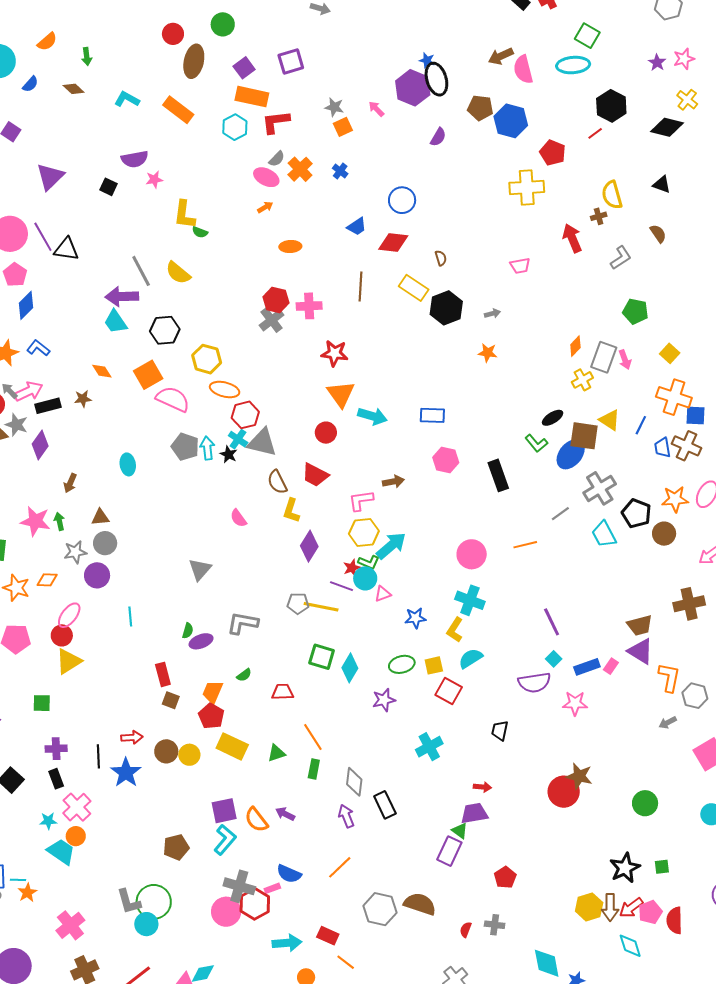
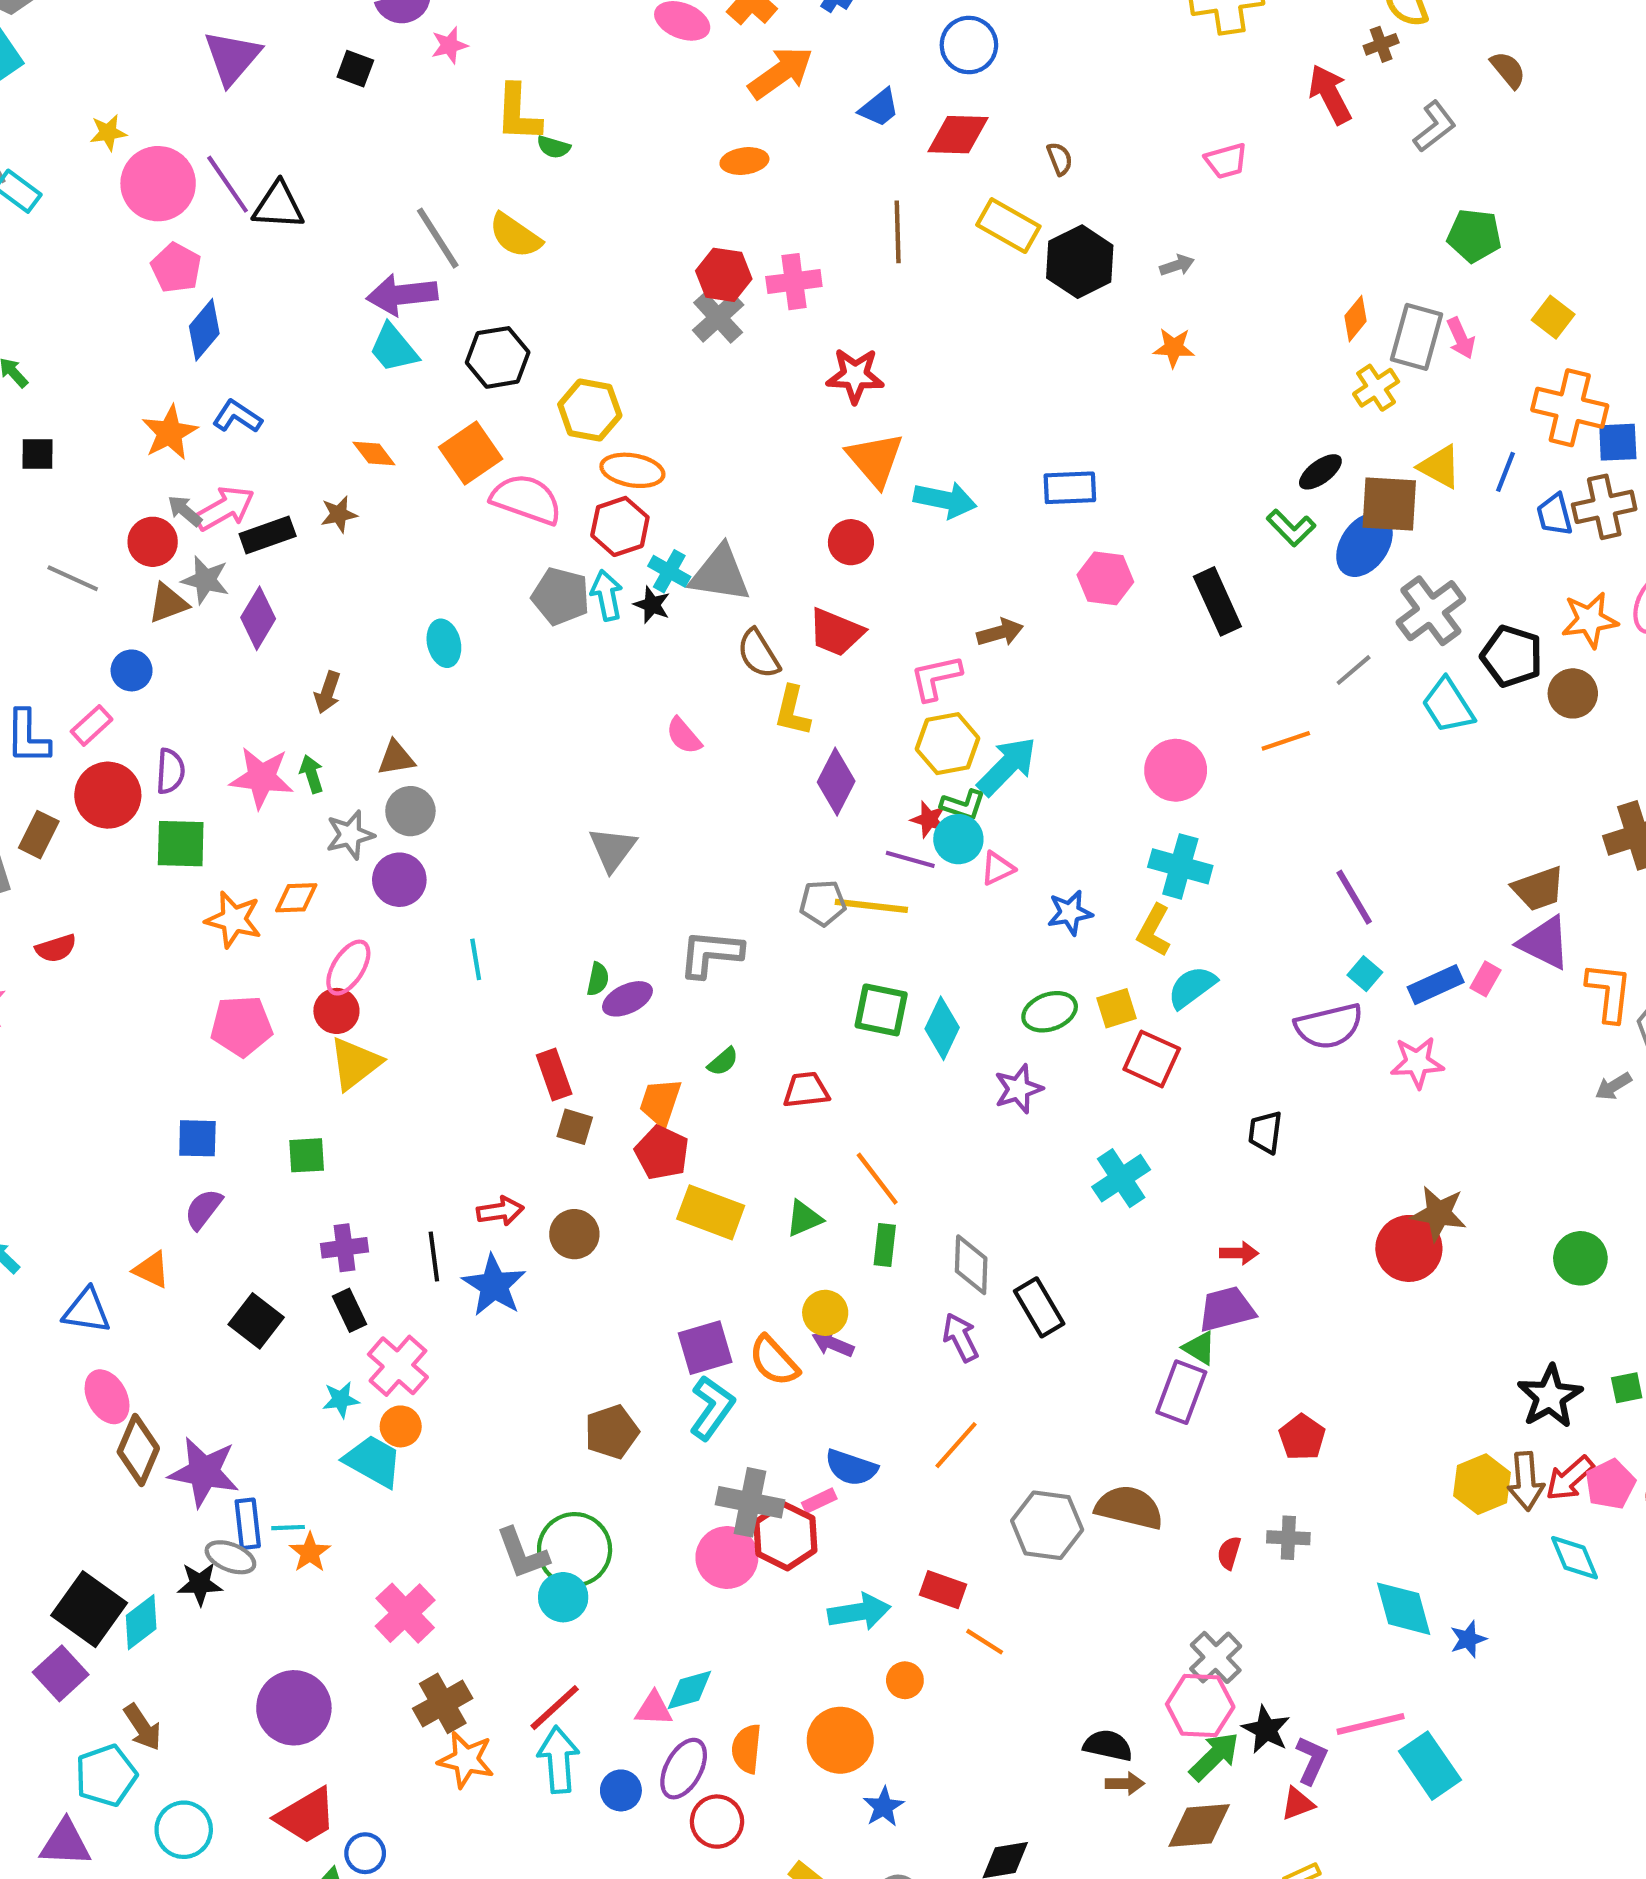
orange arrow: (265, 207) -> (781, 73), moved, size x2.0
red hexagon: (245, 415) -> (620, 526), moved
brown cross: (686, 446) -> (1604, 507), turned -32
red star: (352, 568) -> (929, 819), turned -30
yellow circle: (189, 755) -> (825, 1313), moved

